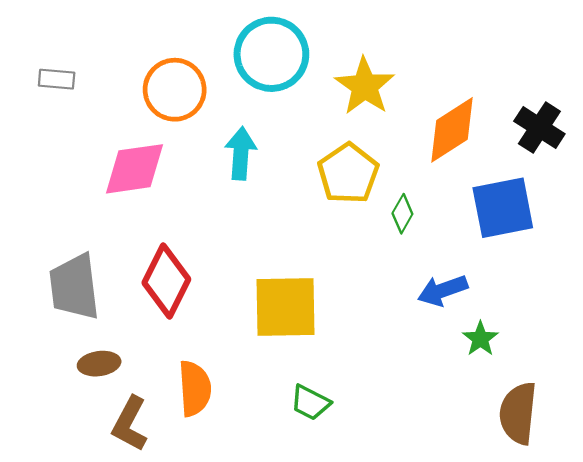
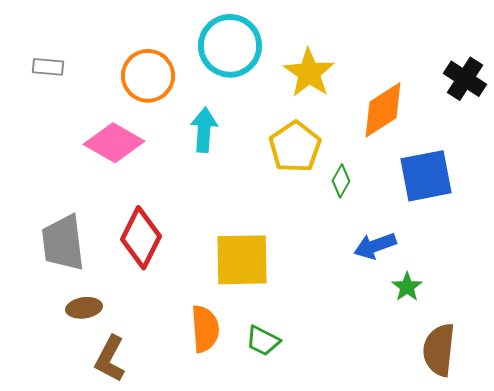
black cross: (539, 127) -> (465, 79), moved
pink diamond: (134, 169) -> (114, 143), turned 38
orange semicircle: (195, 388) -> (205, 329), moved

